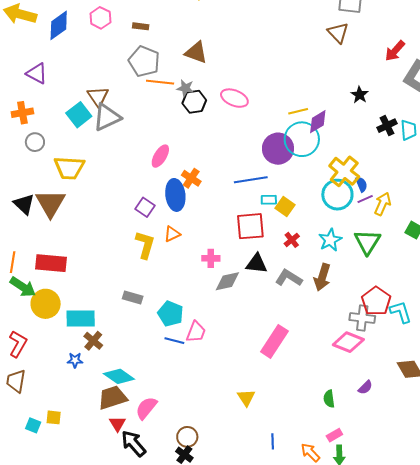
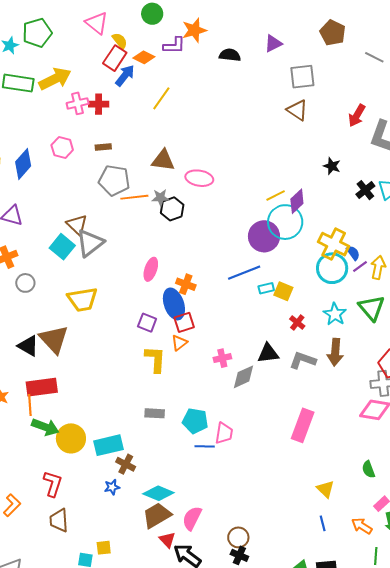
pink ellipse: (234, 98) -> (199, 178), moved
yellow trapezoid: (69, 168) -> (83, 300), moved
red square: (250, 226) -> (184, 322), moved, size x0.7
red rectangle: (51, 263) -> (42, 387), moved
yellow triangle: (246, 398) -> (326, 489), moved

